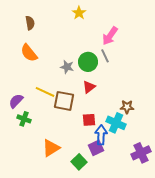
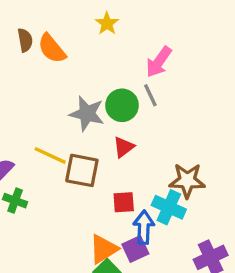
orange semicircle: (29, 53) -> (52, 48), moved
gray star: (67, 67) -> (87, 114), size x1.5
brown star: (127, 107) -> (187, 181), size x1.5
orange triangle: (51, 148) -> (104, 249), moved

